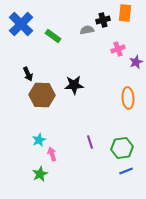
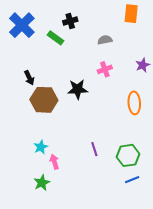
black cross: (103, 20) -> (70, 21), moved
gray semicircle: (87, 30) -> (105, 40), moved
pink cross: (118, 49) -> (105, 69), moved

